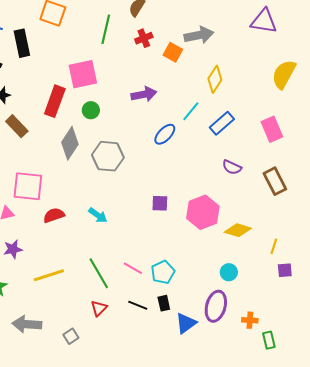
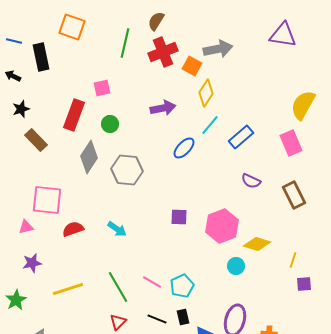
red cross: (144, 38) -> (163, 52), size x1.6
pink square: (83, 74) -> (102, 88), size x0.6
yellow semicircle: (284, 74) -> (303, 105), moved
yellow diamond: (215, 79) -> (206, 93), moved
cyan circle: (229, 272) -> (236, 266), moved

